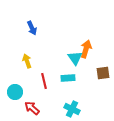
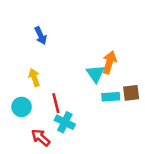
cyan rectangle: (68, 78) -> (111, 97), moved
cyan circle: (15, 92) -> (22, 107), moved
cyan cross: (72, 109) -> (65, 122), moved

